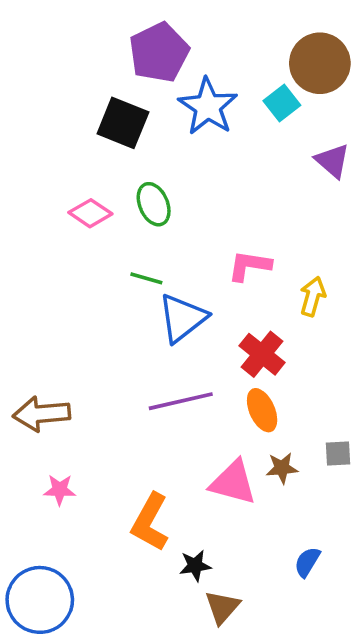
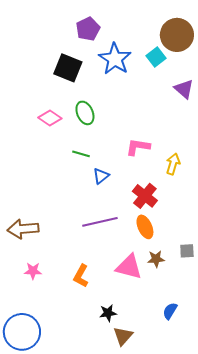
purple pentagon: (159, 52) -> (88, 29), size x0.7
blue triangle: (183, 318) -> (101, 176), size x0.6
orange L-shape: (150, 522) -> (81, 276), moved, size x0.7

